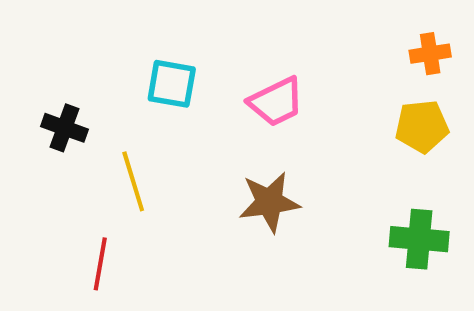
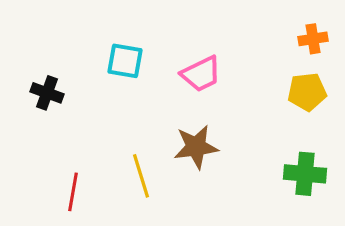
yellow line: (133, 181) -> (141, 176), moved

